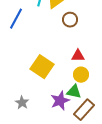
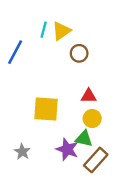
yellow square: (42, 67) -> (46, 109), turned -30
purple star: (60, 101) -> (67, 149), turned -30

